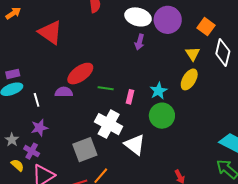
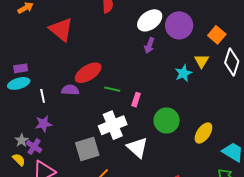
white ellipse: (138, 17) -> (150, 20), turned -55
yellow ellipse: (189, 79) -> (203, 133), moved
cyan star: (158, 91) -> (183, 73), moved
white cross: (109, 124) -> (113, 125), turned 36
gray star: (12, 140) -> (22, 140), moved

